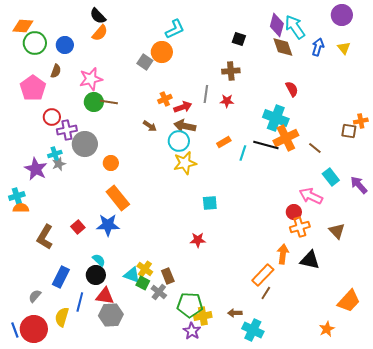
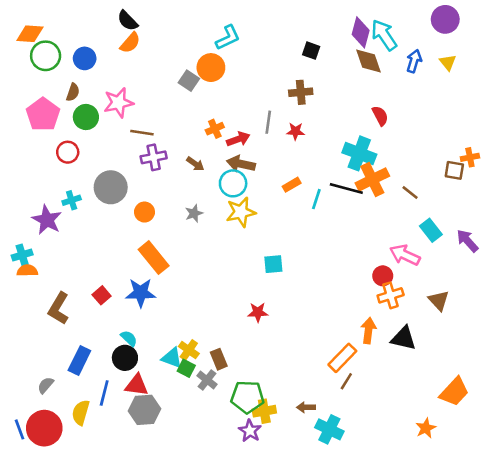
green circle: (94, 102) -> (86, 117), moved
purple cross: (67, 130) -> (154, 157), moved
gray star: (59, 164) -> (194, 213), moved

